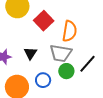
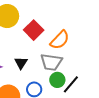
orange semicircle: (70, 31) -> (60, 40), turned 35
black line: (88, 64) -> (71, 84), moved

